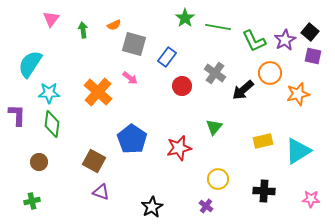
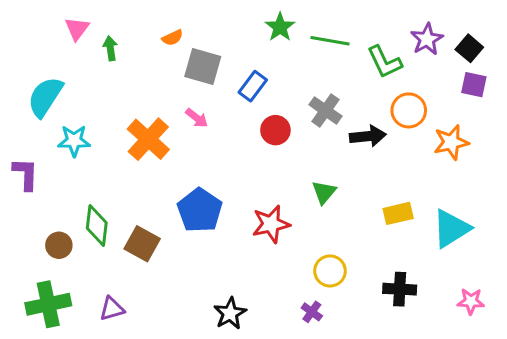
green arrow: (83, 30) -> (110, 48), moved
purple star: (285, 40) -> (427, 39), moved
black arrow: (243, 90) -> (368, 136), turned -145
green diamond: (52, 124) -> (97, 226), moved
purple triangle: (101, 192) -> (112, 309), moved, turned -36
green cross: (32, 201) -> (48, 304), size x1.8

